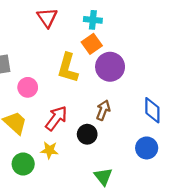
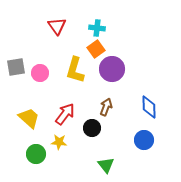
pink circle: (28, 87) -> (40, 73), moved

